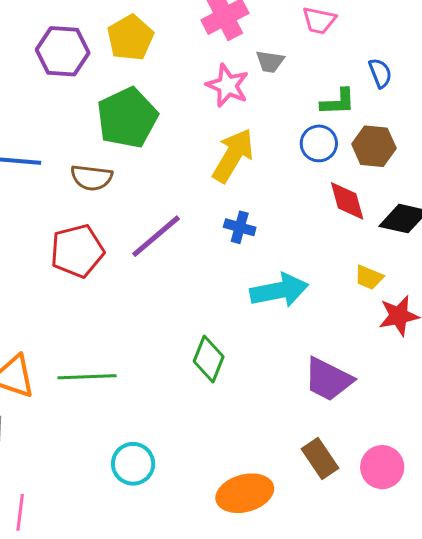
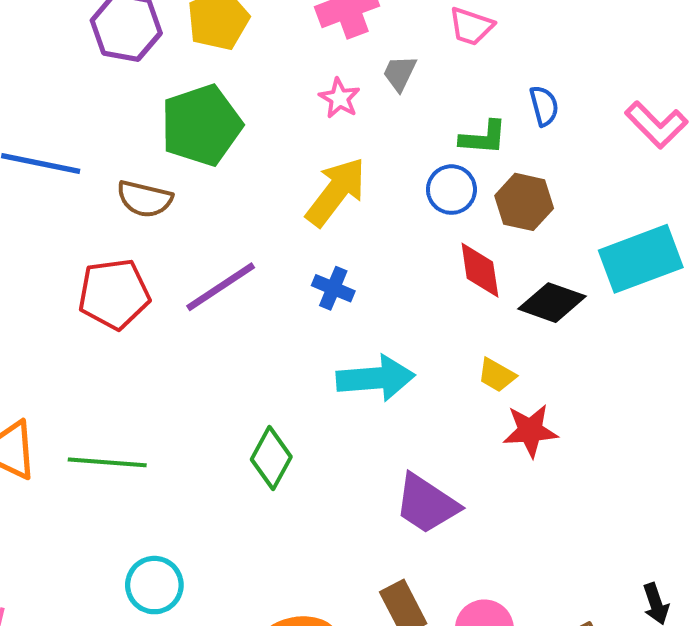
gray trapezoid: (270, 62) -> (400, 73), turned 100
pink star: (227, 86) -> (339, 98), size x0.7

